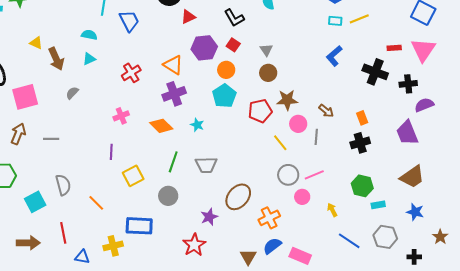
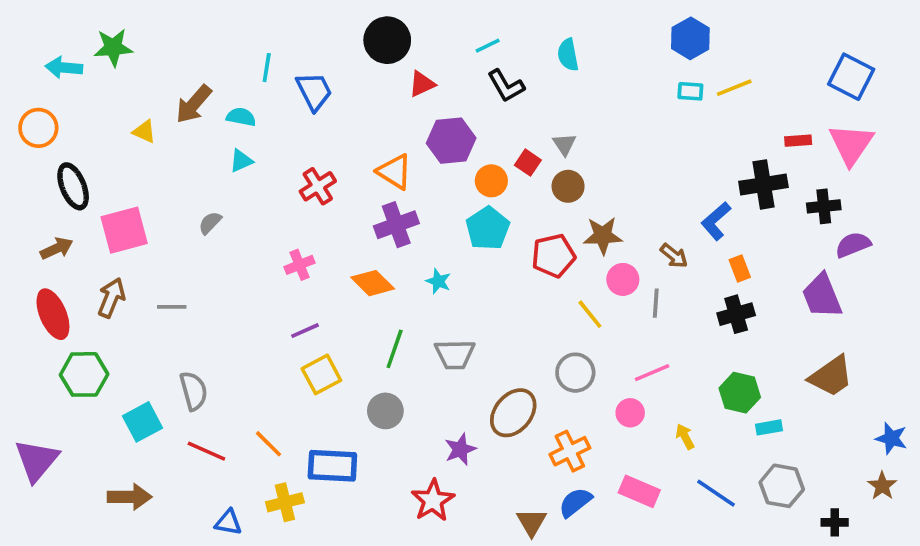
red square: (233, 45) -> (528, 163), moved
blue L-shape: (334, 56) -> (716, 221), moved
brown arrow: (56, 59) -> (194, 104), moved, turned 65
black cross: (375, 72) -> (763, 184), turned -30
purple line: (111, 152) -> (305, 331), moved, turned 63
gray circle: (288, 175) -> (575, 373), moved
orange line: (96, 203) -> (268, 444), moved
blue star: (415, 212) -> (891, 438), moved
red line: (63, 233) -> (206, 451), moved, turned -55
pink rectangle: (300, 256) -> (639, 491), moved

